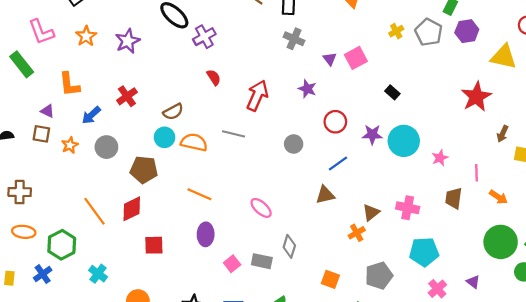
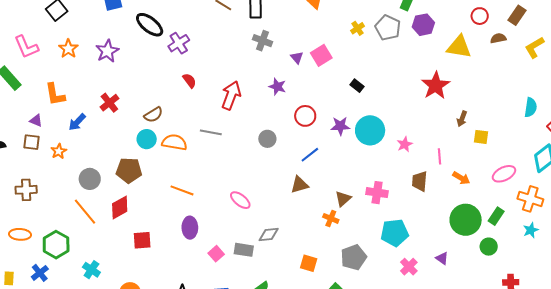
gray circle: (106, 147) -> (90, 179), moved
brown cross: (20, 192) -> (26, 190), moved
orange cross: (357, 233) -> (331, 218), turned -35
gray diamond: (289, 246) -> (269, 235), turned 70

